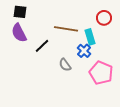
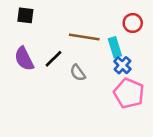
purple semicircle: (19, 33) -> (24, 59), moved
blue cross: (84, 51) -> (122, 65), moved
gray semicircle: (65, 65) -> (78, 73), moved

